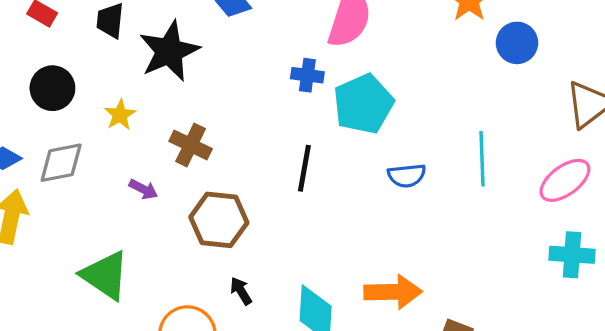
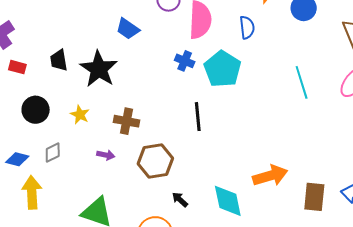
blue cross: (307, 75) -> (185, 61), turned 30
gray diamond: (61, 163) -> (53, 152), size x0.7
blue semicircle: (407, 176) -> (247, 27), moved, turned -75

